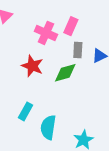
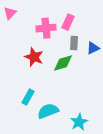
pink cross: (46, 33) -> (46, 28), turned -30
cyan semicircle: (48, 127) -> (48, 111), turned 60

